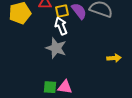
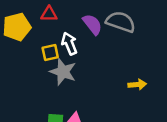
yellow square: (62, 11) -> (50, 53), moved

